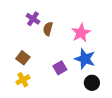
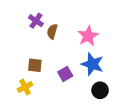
brown square: (23, 58) -> (35, 65), moved, turned -32

